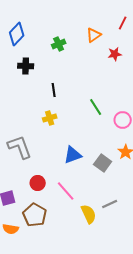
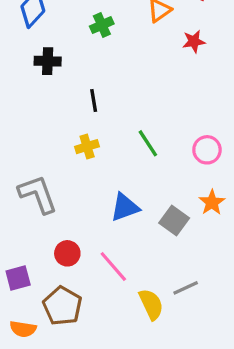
green line: (96, 107) -> (148, 143), moved

